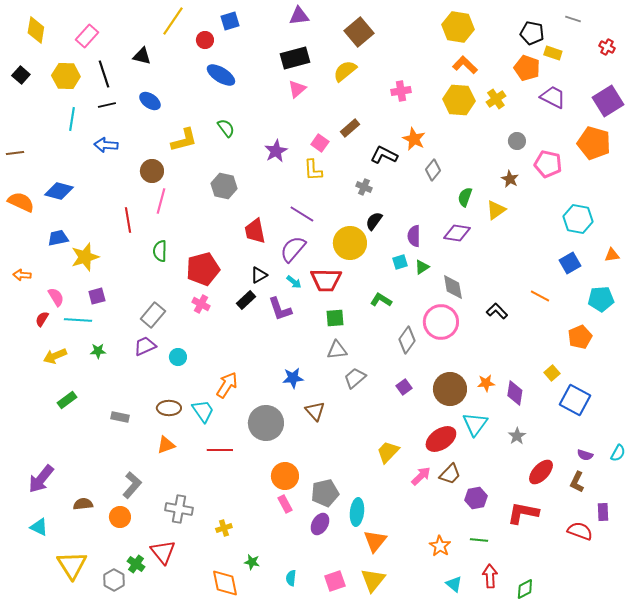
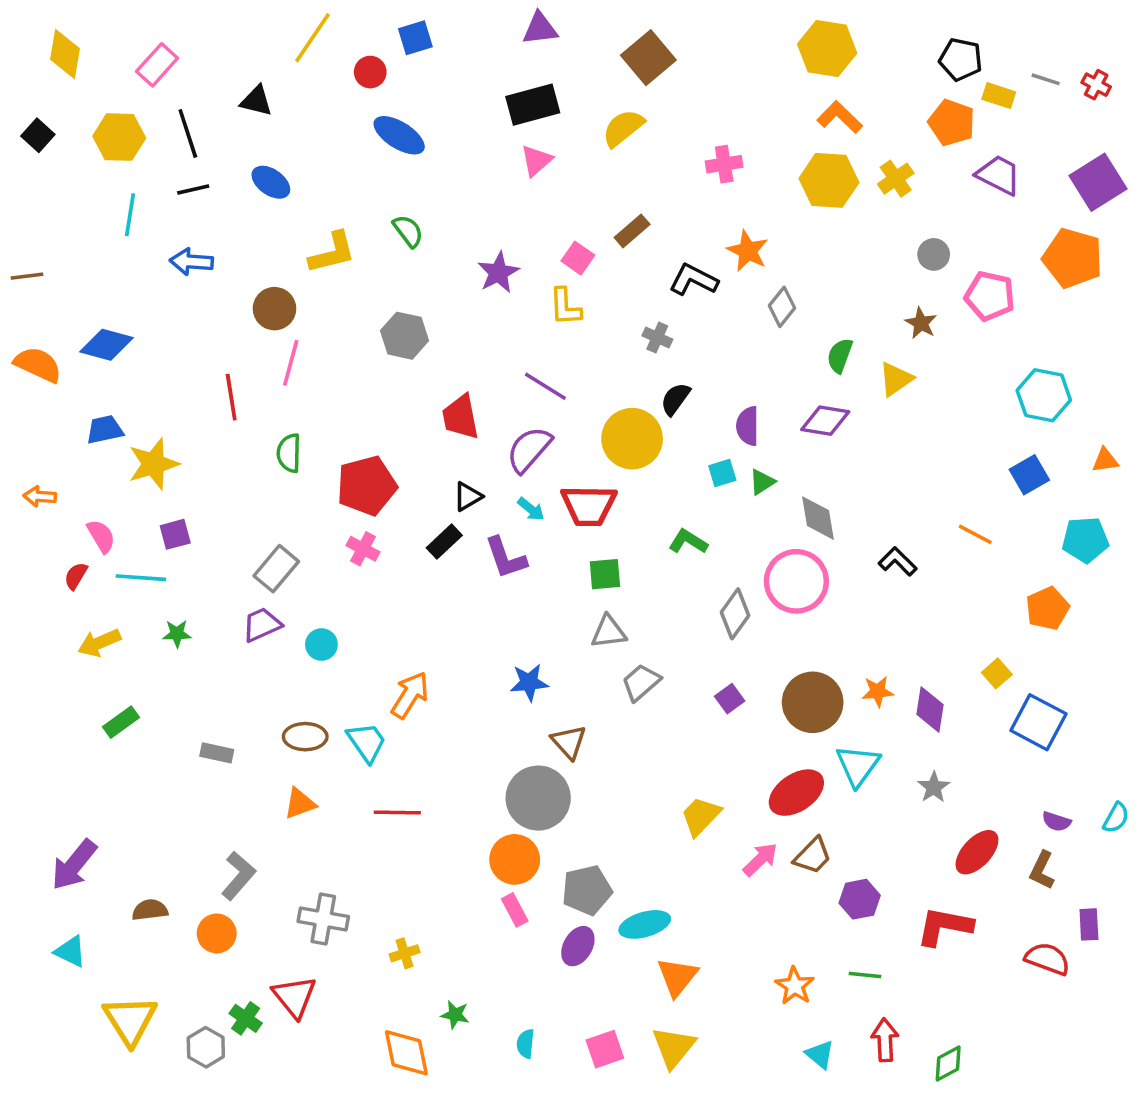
gray line: (573, 19) -> (1046, 79), moved
gray circle: (266, 423) -> (538, 798), moved
cyan ellipse: (357, 512) -> (645, 924), turned 68

